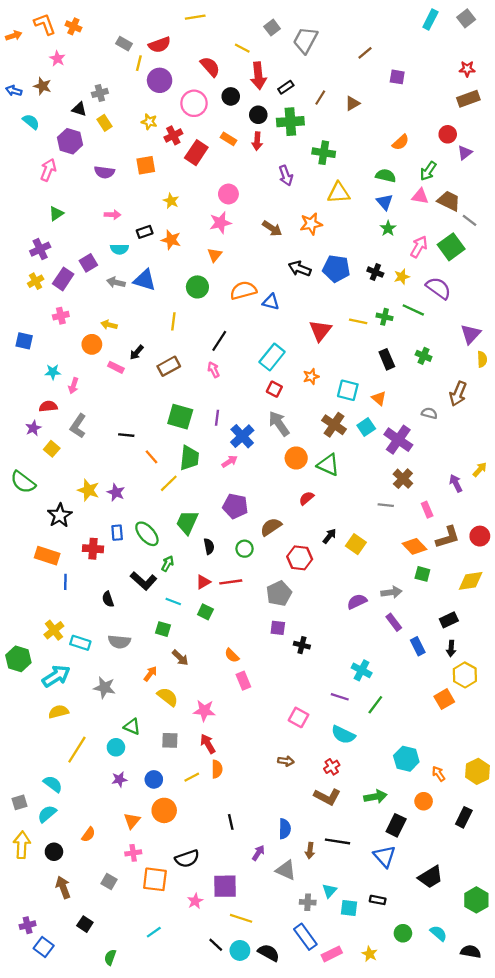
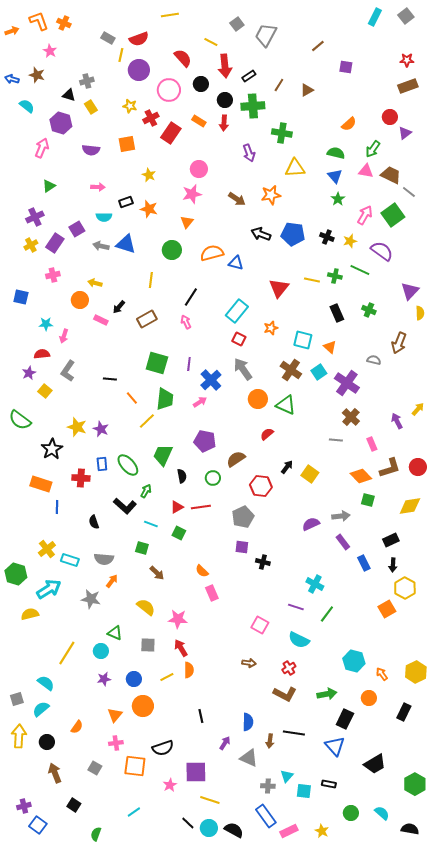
orange arrow: (150, 674) -> (112, 581), moved
yellow semicircle: (59, 712) -> (30, 614), moved

